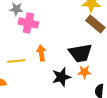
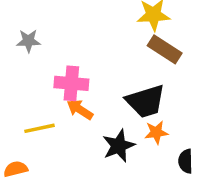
pink cross: (28, 23) -> (71, 83), moved
orange arrow: (41, 53) -> (80, 110), turned -42

